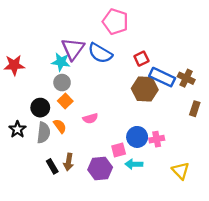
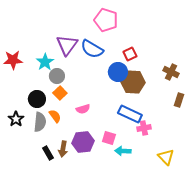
cyan star: (61, 62) -> (45, 62), moved, turned 30
blue rectangle: (162, 77) -> (130, 114), moved
blue circle: (137, 137) -> (118, 72), moved
pink square: (119, 150) -> (109, 138), turned 32
purple hexagon: (100, 169) -> (83, 142), moved

